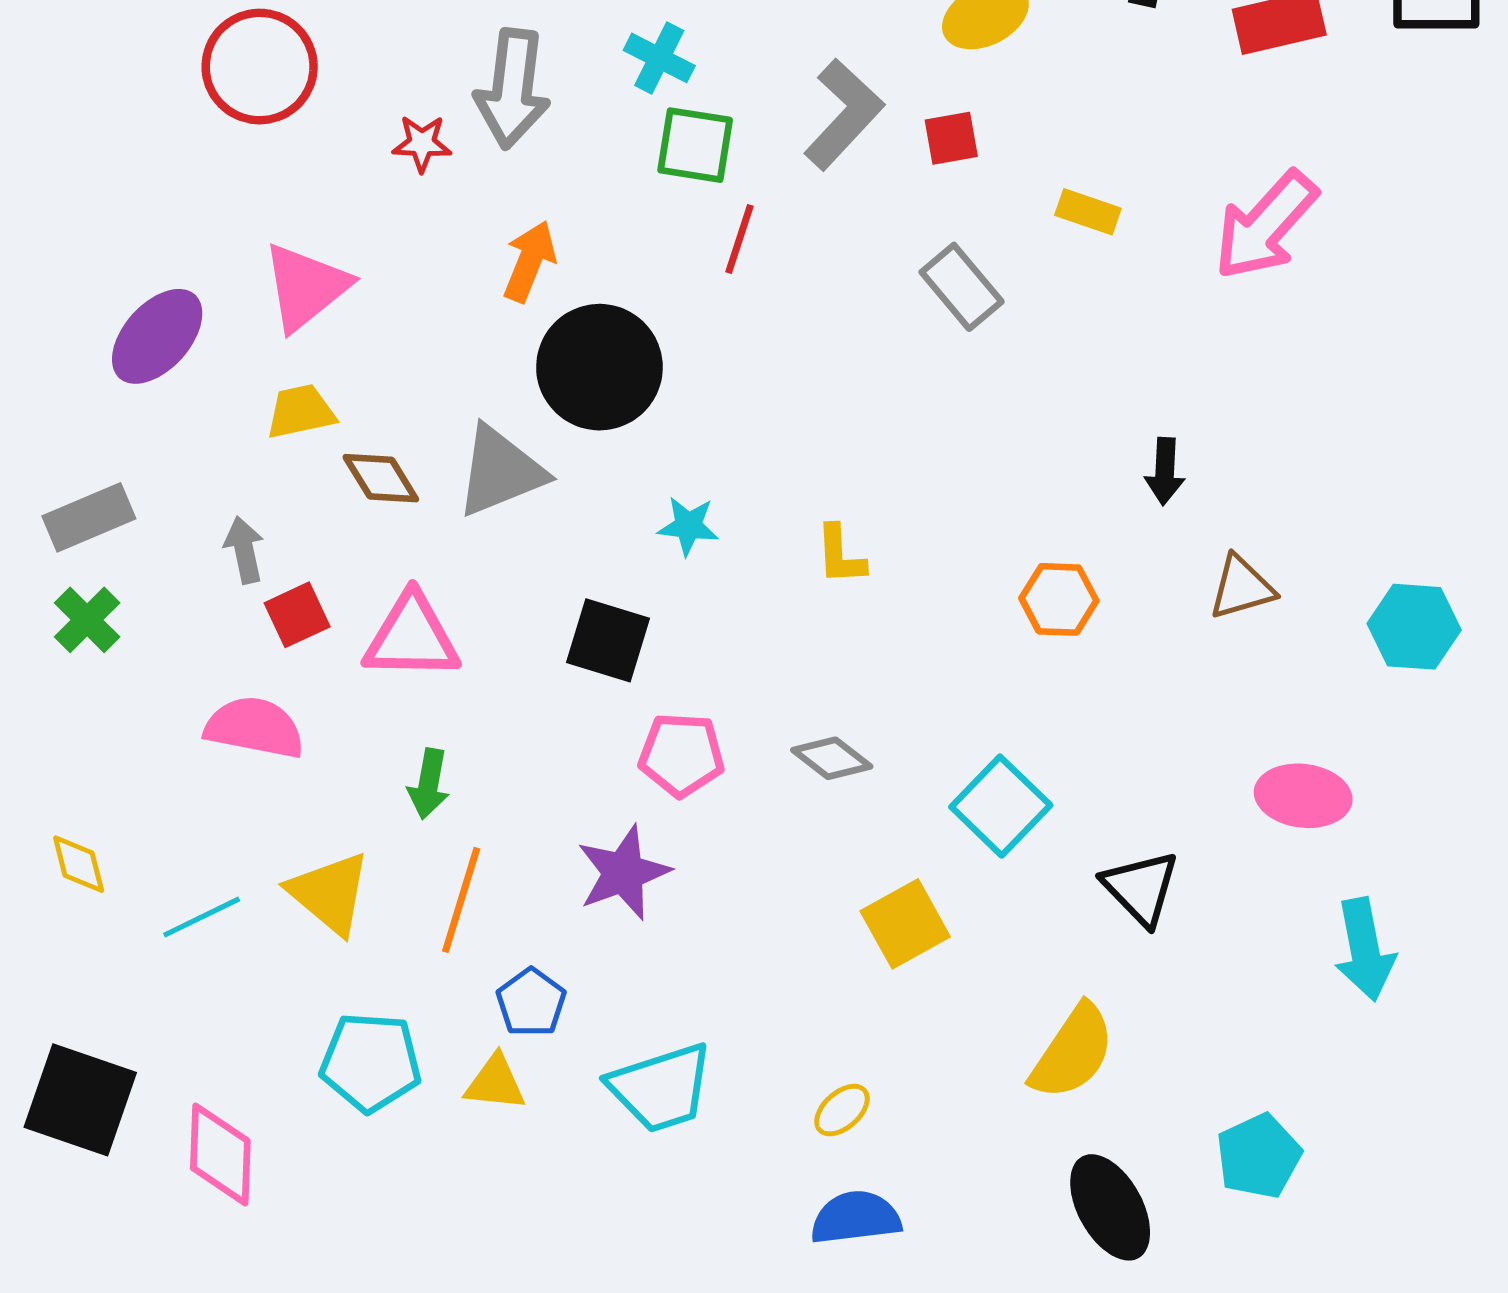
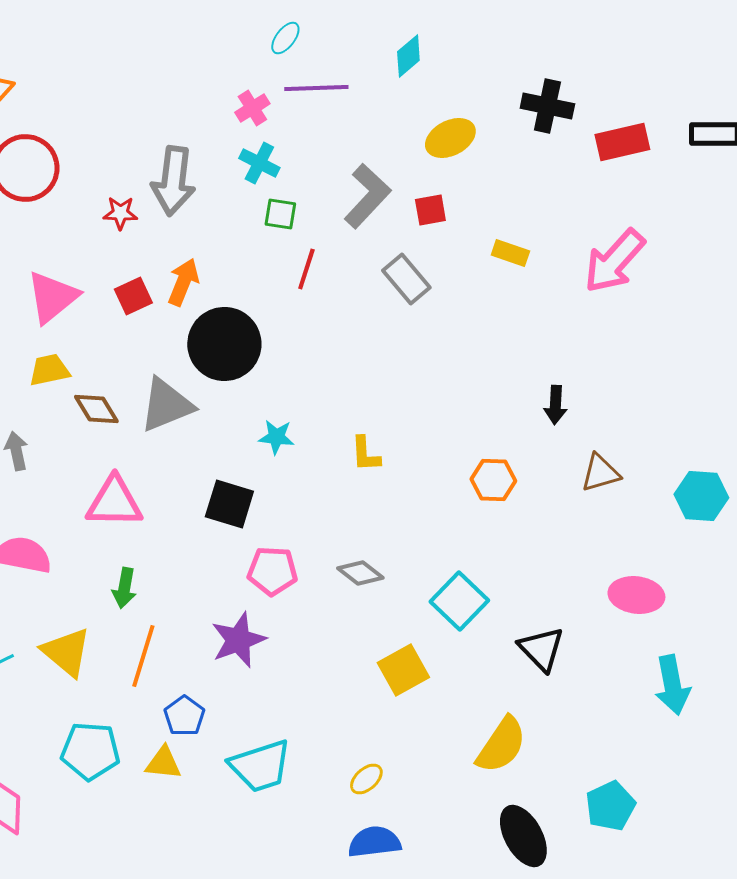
green square: (695, 145) -> (280, 214), size x0.7
gray rectangle: (962, 287) -> (406, 279), moved
red square: (297, 615) -> (133, 296), moved

